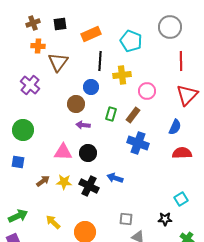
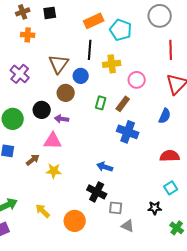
orange rectangle: (91, 34) -> (94, 21), moved
brown triangle: (58, 62) -> (59, 64), moved
purple arrow: (83, 125) -> (62, 119), moved
black circle: (88, 153) -> (42, 110), moved
red semicircle: (182, 153) -> (170, 156), moved
brown arrow: (43, 181) -> (33, 160), moved
black cross: (89, 186) -> (97, 192), moved

